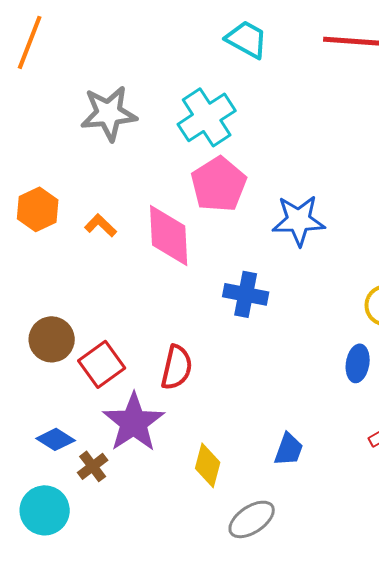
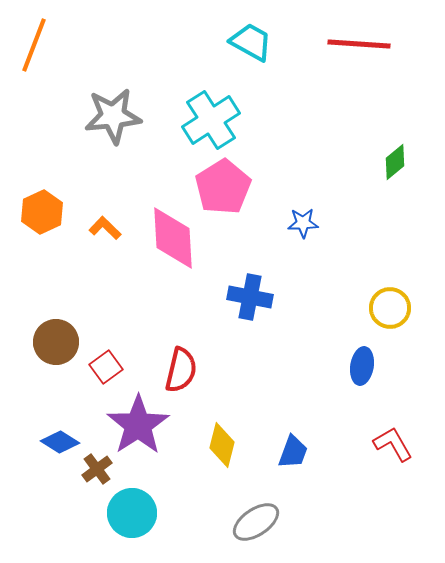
blue star: (299, 220) -> (303, 223), size x0.6
red square: (102, 364) -> (106, 367), size x0.7
yellow diamond: (208, 465) -> (222, 445), moved
cyan circle: (45, 510) -> (132, 513), moved

